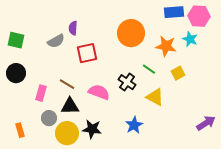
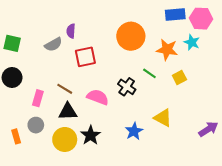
yellow triangle: (155, 97) -> (163, 118), moved
gray circle: (49, 118) -> (36, 125), moved
black star: (92, 129) -> (91, 135), turned 30

